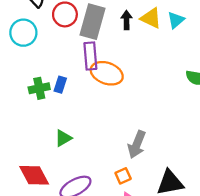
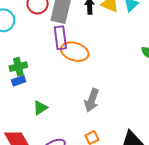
blue rectangle: (60, 85) -> (19, 81), moved, turned 56
gray arrow: (137, 144) -> (92, 100), moved

